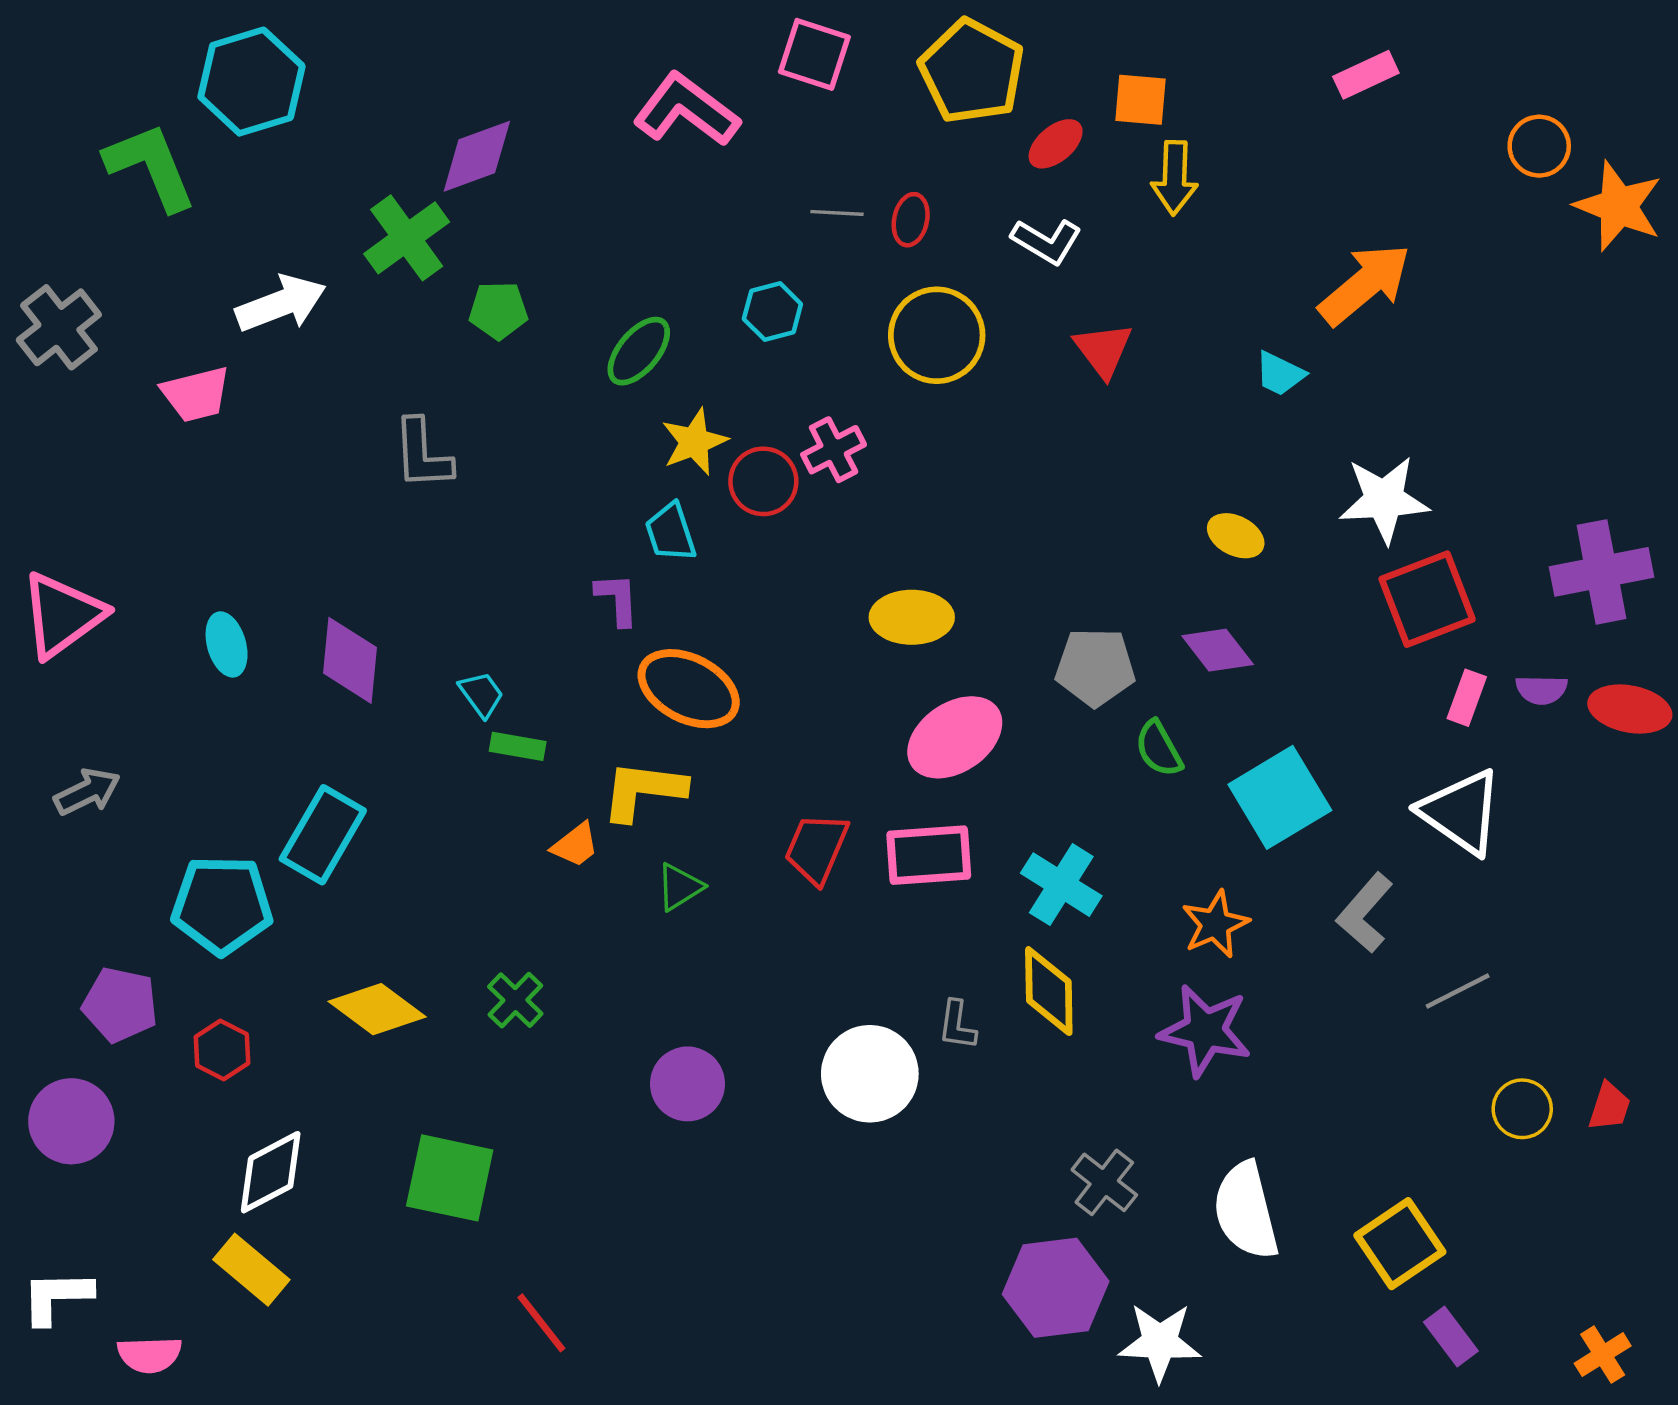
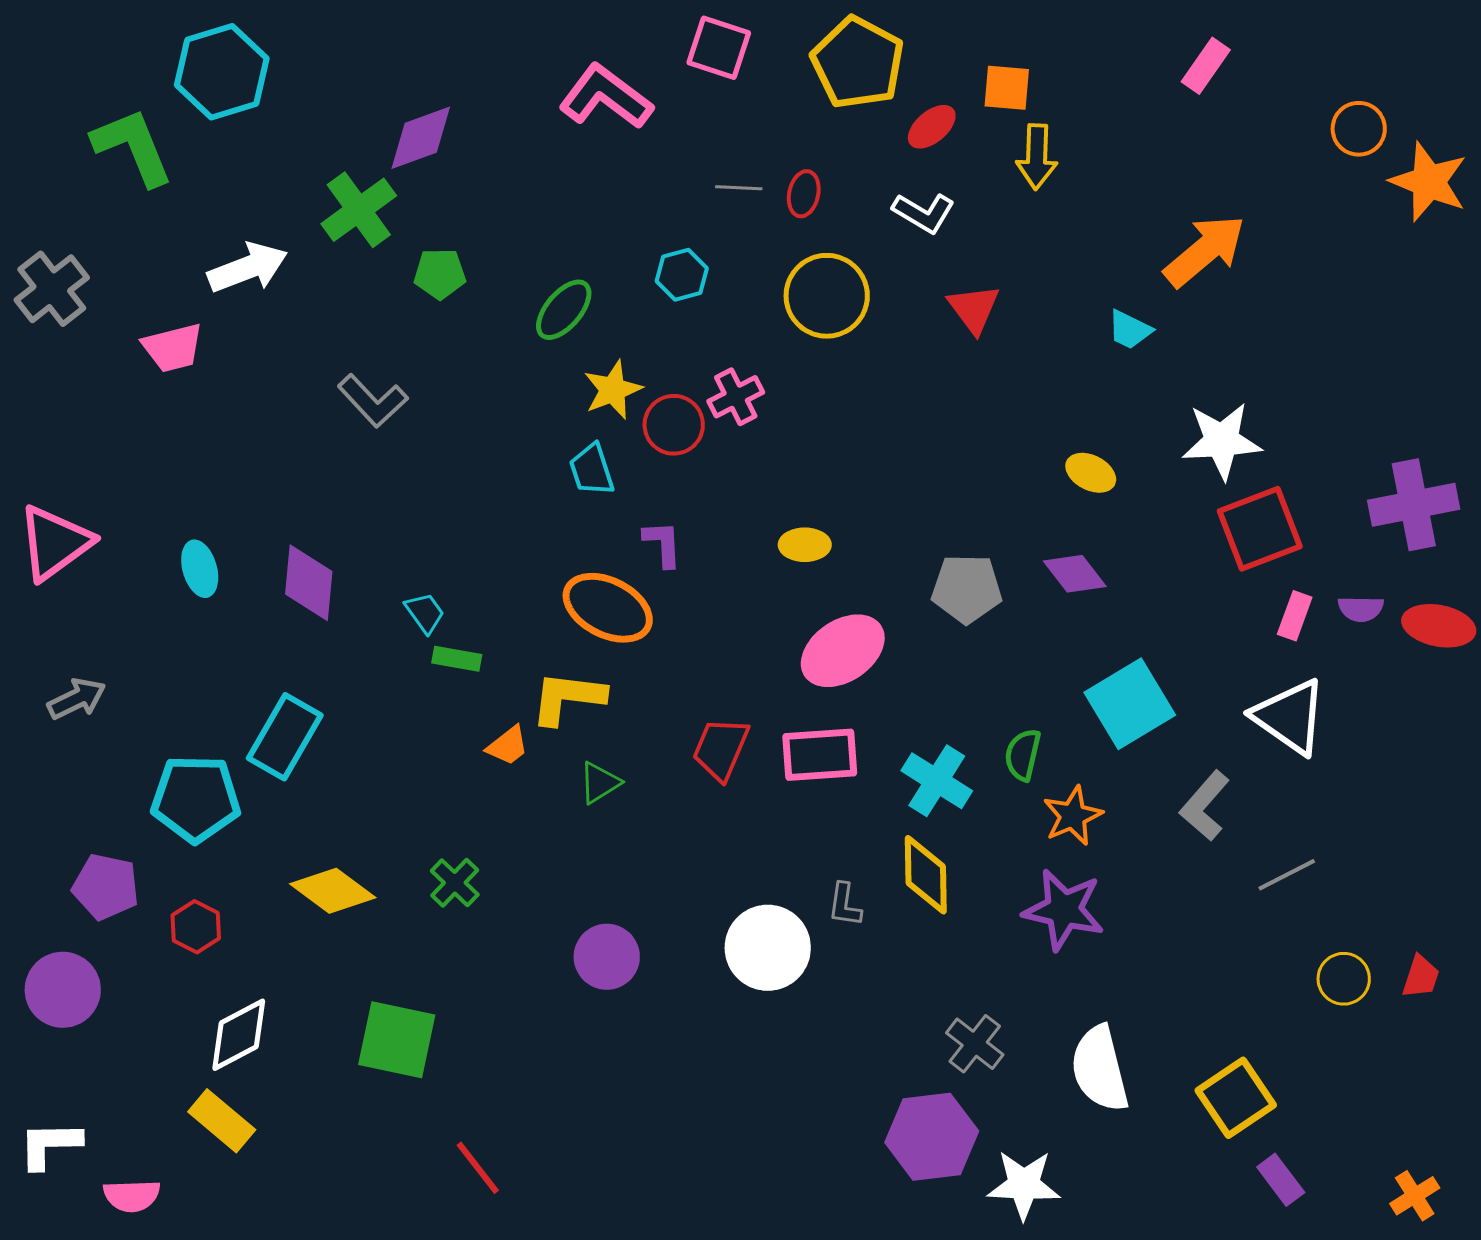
pink rectangle: (1366, 75) -> (1206, 66), turned -30
gray L-shape: (422, 454) -> (373, 401), turned -40
purple L-shape: (617, 599) -> (663, 544), moved
yellow ellipse: (912, 617) -> (805, 545), size x0.7
green semicircle: (1159, 749) -> (1023, 755), moved, turned 42

